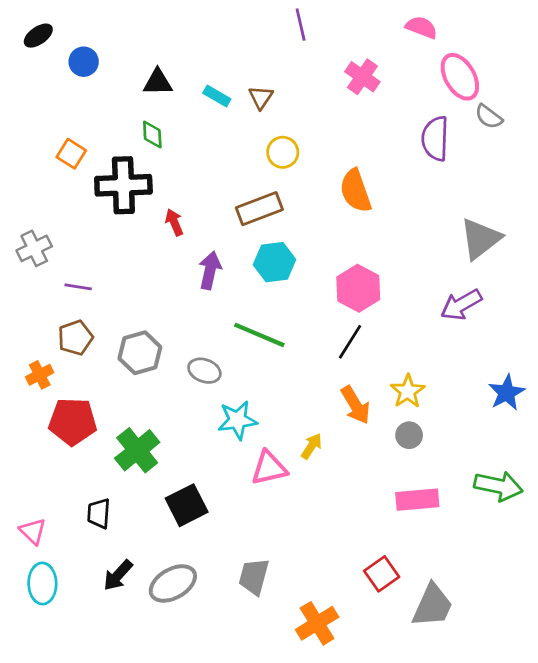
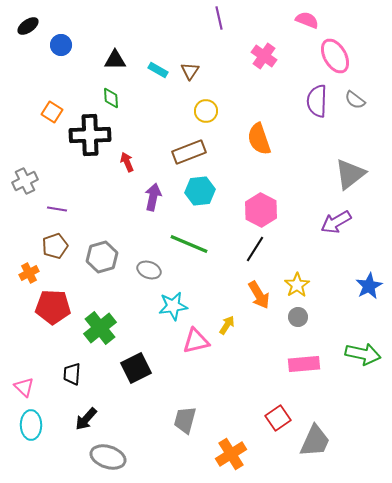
gray semicircle: (489, 117) -> (355, 100), moved
gray ellipse: (173, 583) -> (108, 457), moved, turned 48

